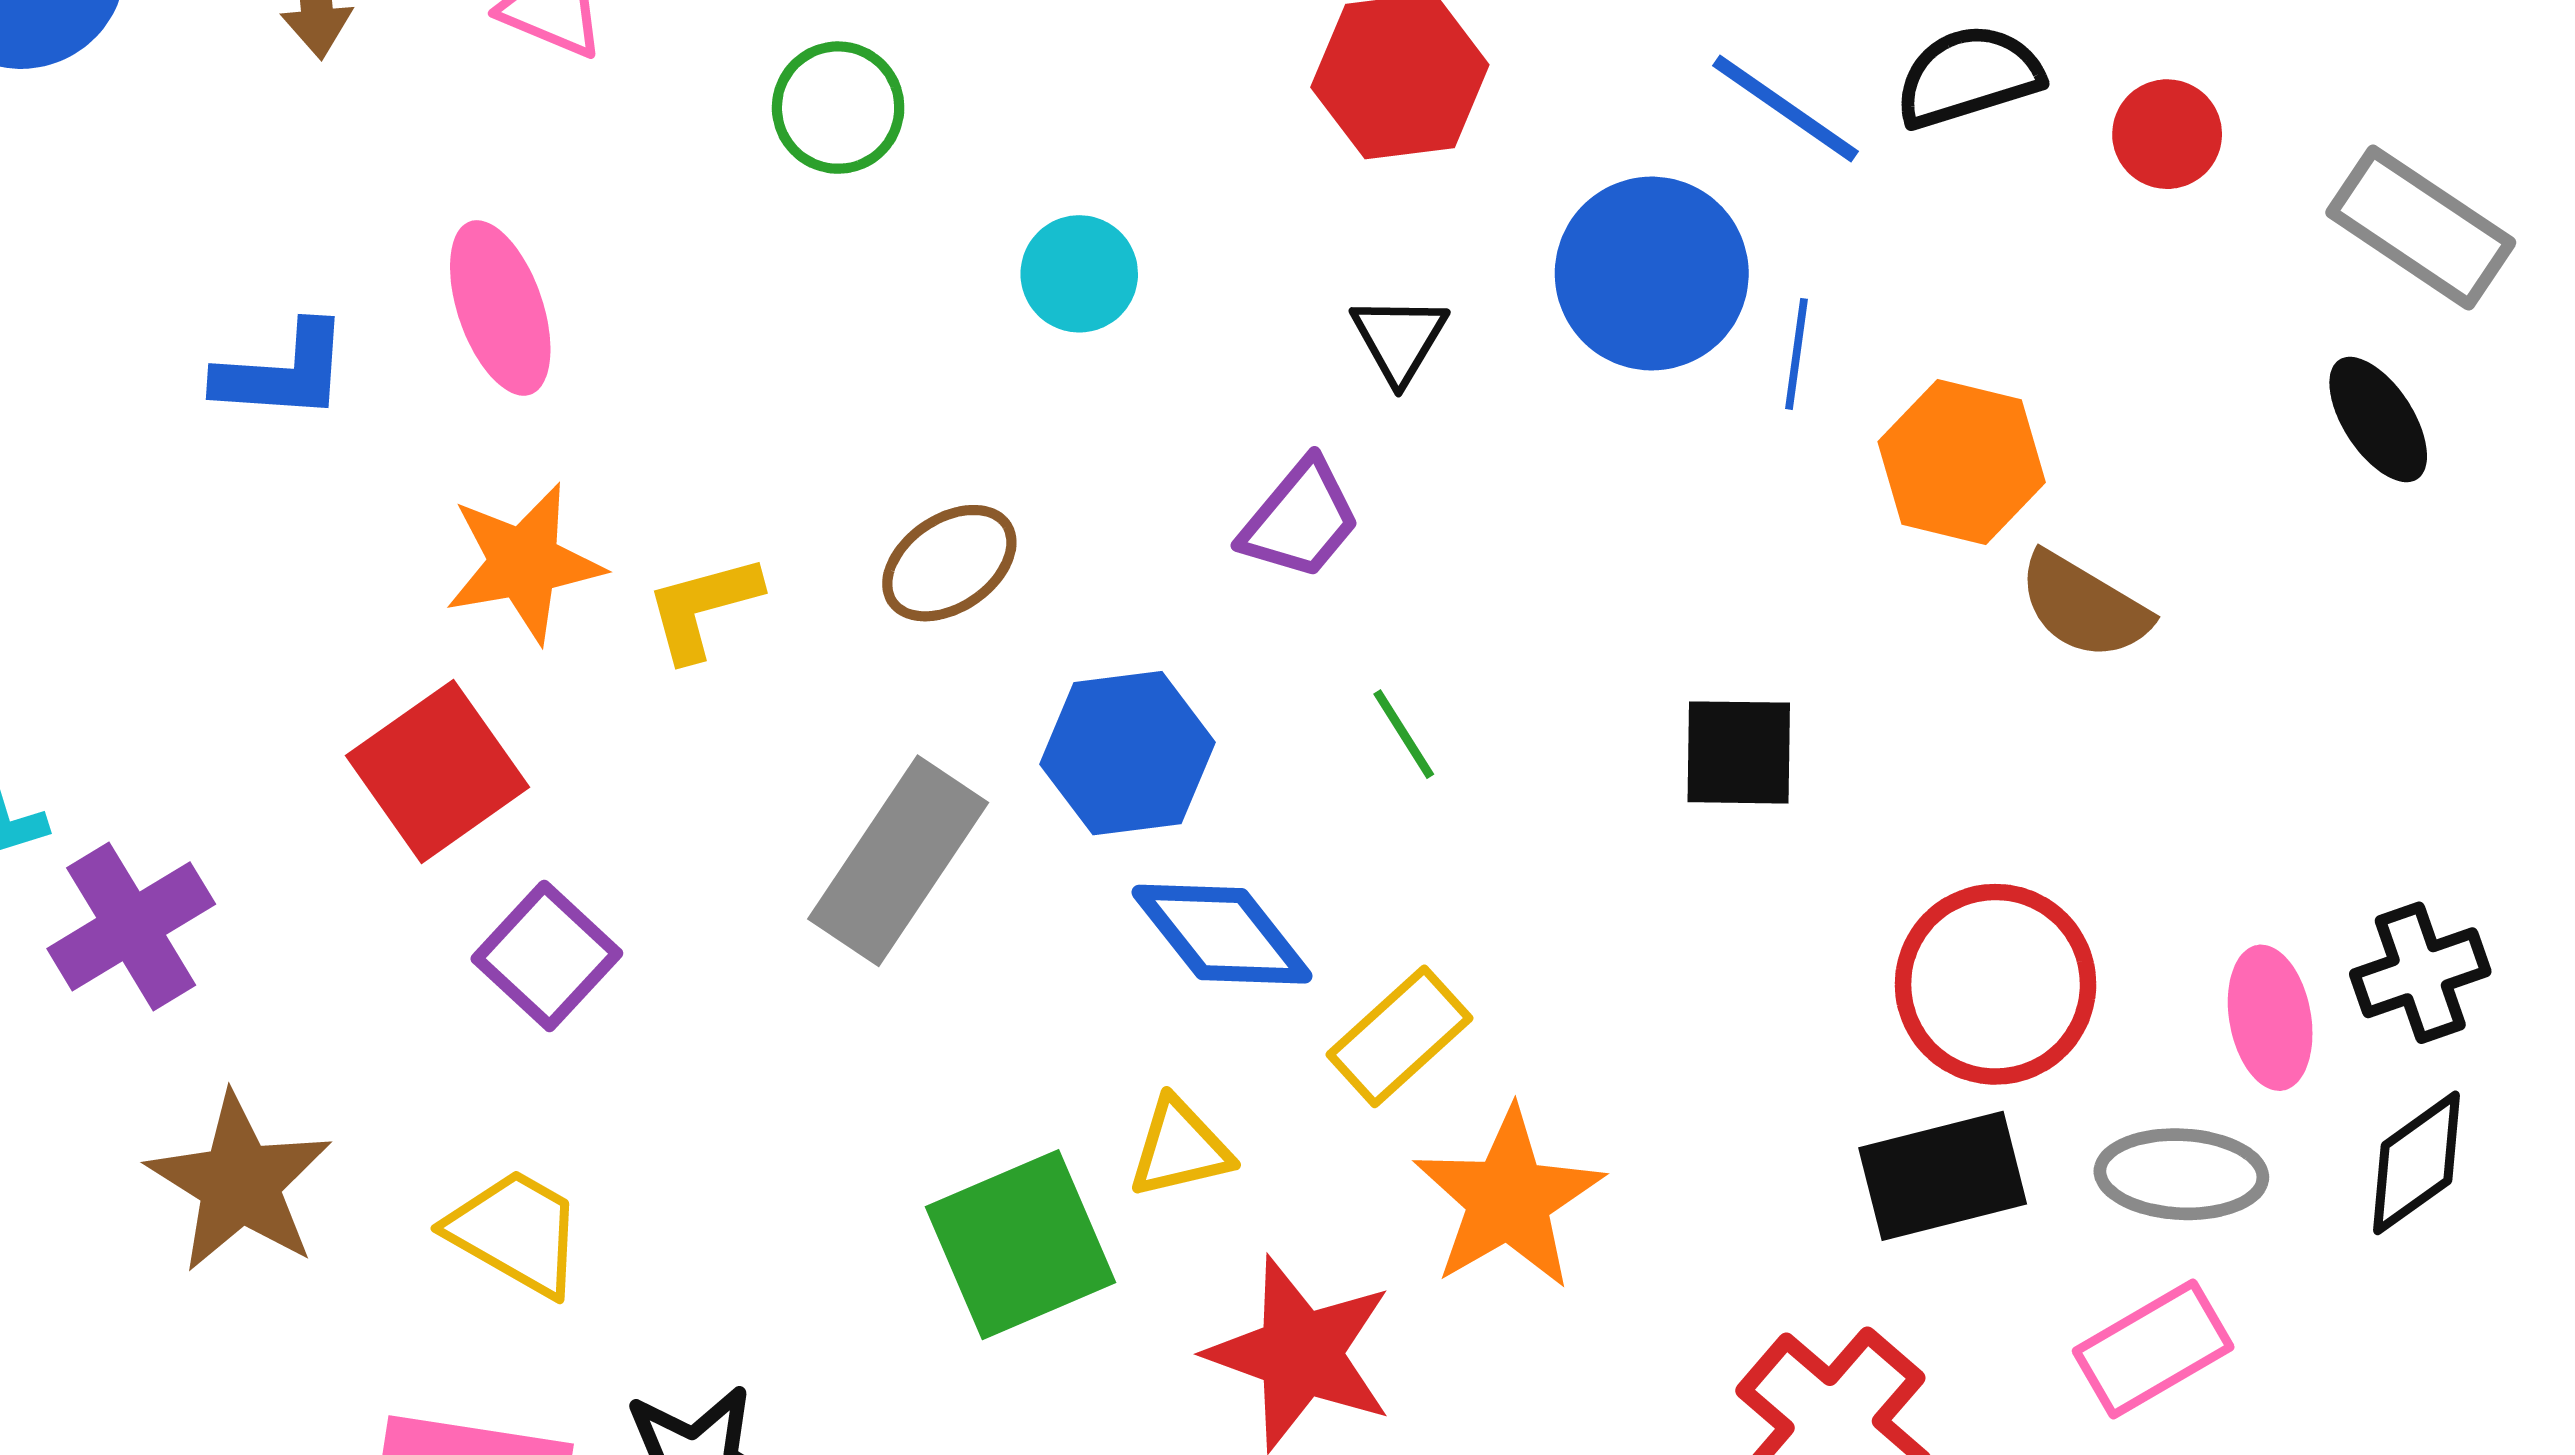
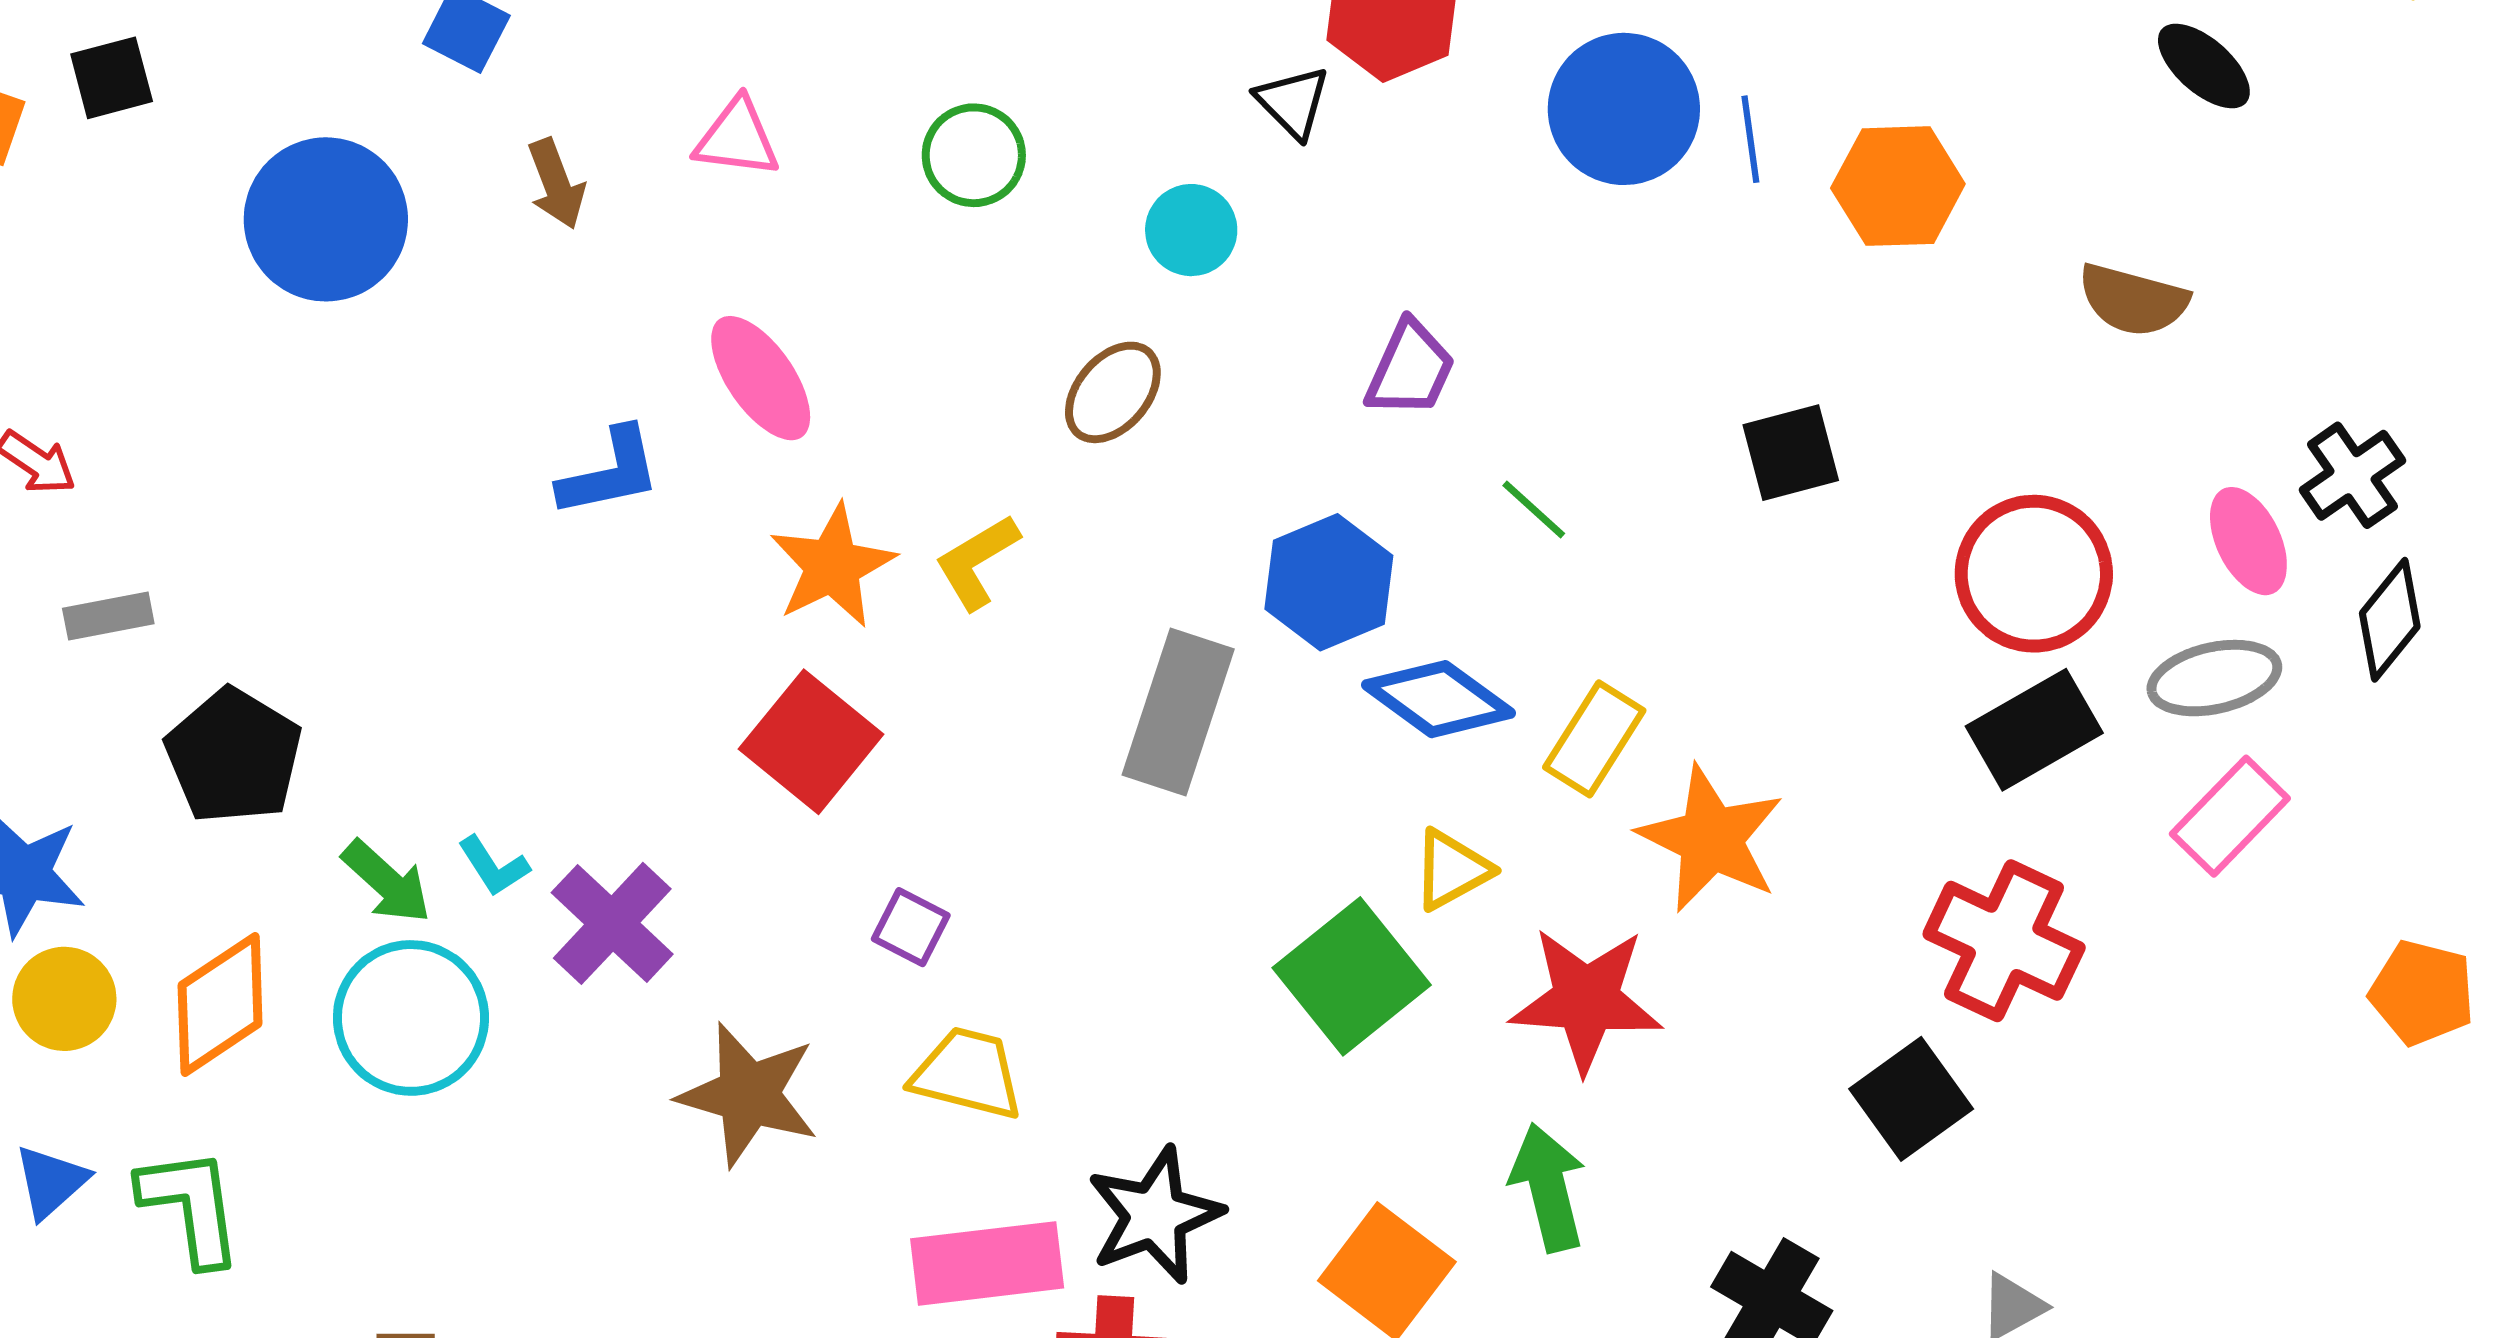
black triangle: (1399, 339) -> (1293, 102), moved
brown ellipse: (949, 563) -> (1113, 392), moved
brown semicircle: (2084, 606) -> (2133, 300), moved
purple square: (547, 956) -> (911, 927), moved, size x0.7

